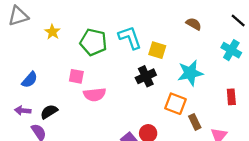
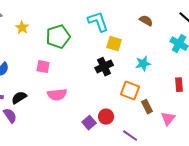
cyan L-shape: (130, 38) -> (98, 22), moved
green pentagon: (93, 42) -> (58, 37), turned -30
cyan star: (190, 73) -> (143, 64), size x0.7
pink semicircle: (95, 95) -> (57, 95), moved

